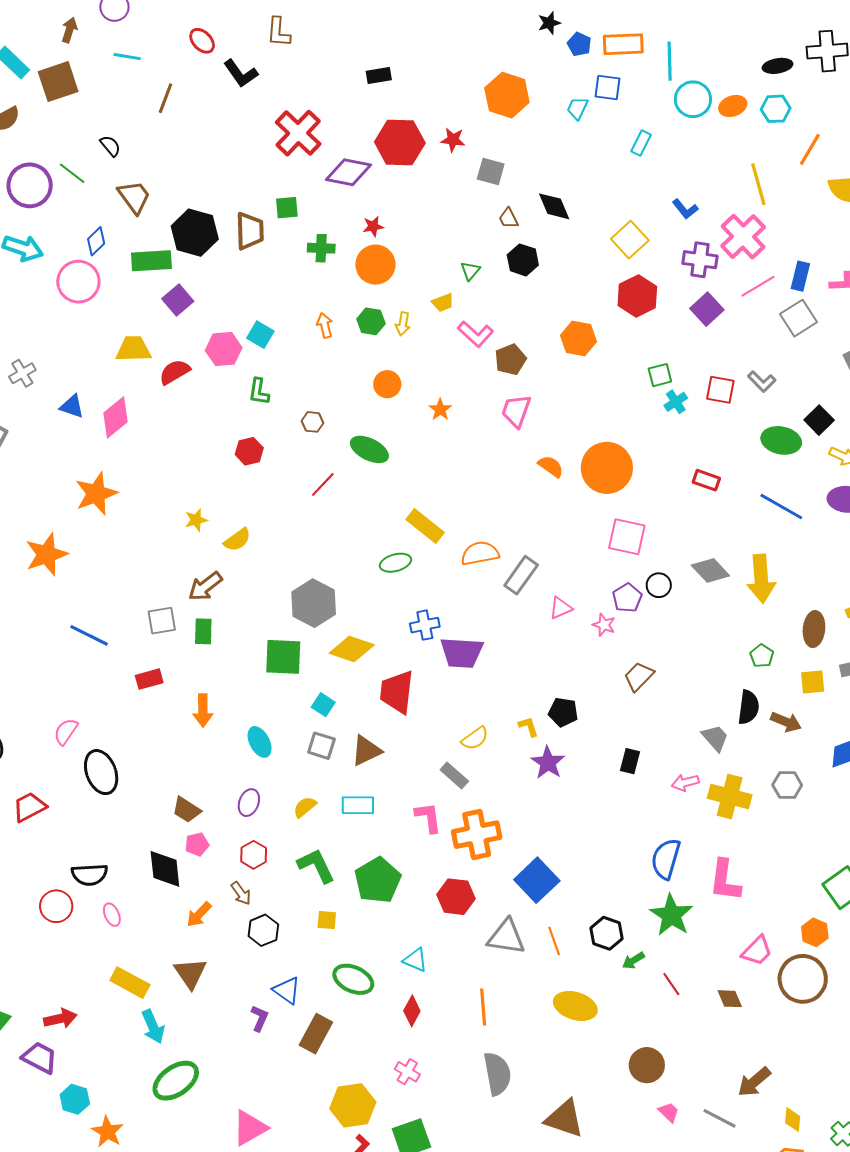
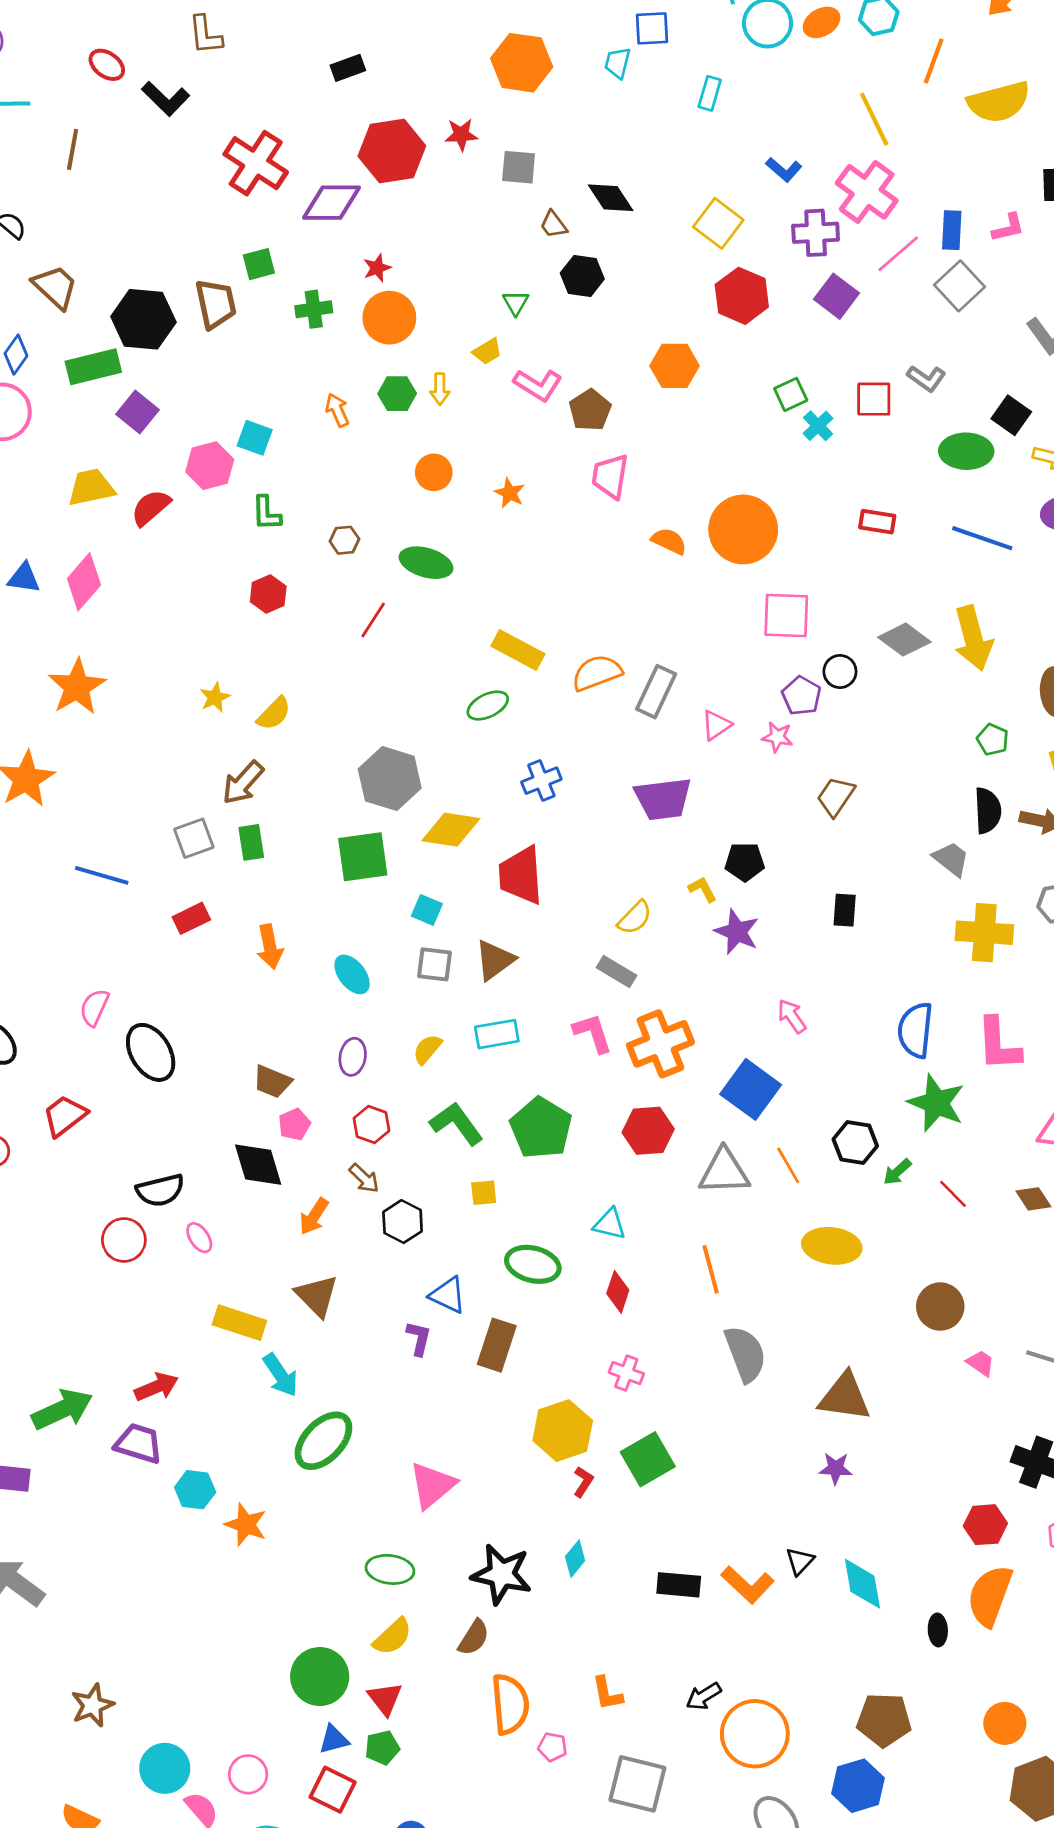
purple trapezoid: (462, 653) -> (663, 799), moved
pink arrow: (685, 783) -> (792, 1016), moved, turned 80

